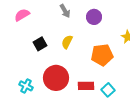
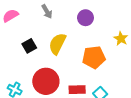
gray arrow: (65, 11) -> (47, 11), moved
yellow semicircle: (67, 42) -> (57, 44), size x1.5

